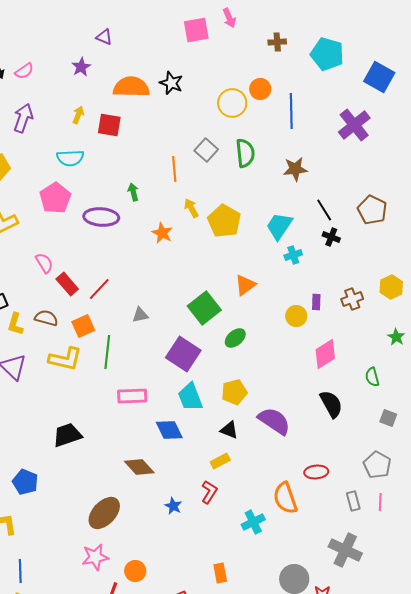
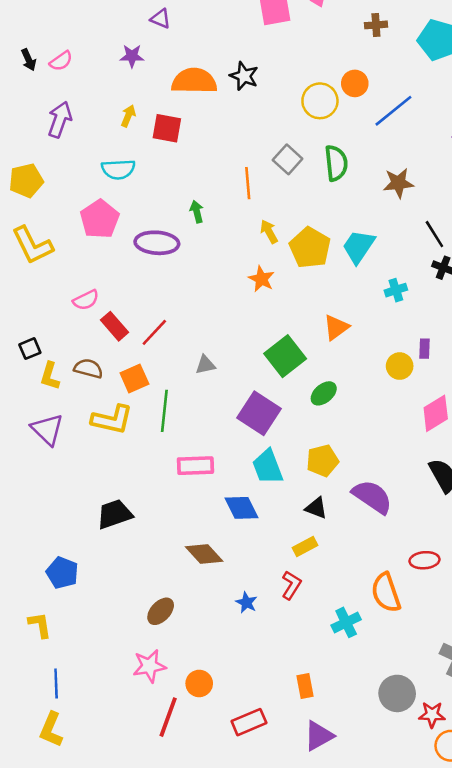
purple star: (81, 67) -> (132, 56), turned 30
blue line: (291, 111) -> (393, 111), turned 52
cyan trapezoid: (279, 226) -> (359, 247), moved
orange star: (162, 233) -> (261, 279), moved
pink semicircle: (44, 263) -> (86, 300), turned 95
brown ellipse: (104, 513) -> (161, 611), size x0.7

